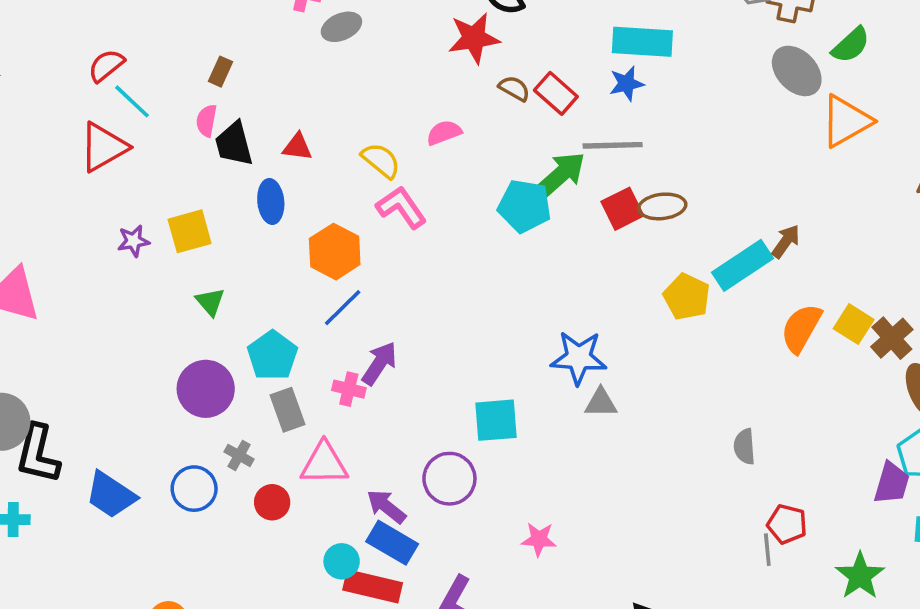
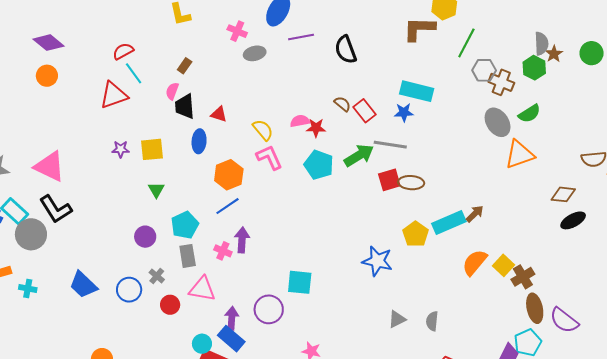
red star: (474, 38) -> (316, 128), moved, size x0.7
cyan pentagon: (525, 206) -> (319, 165), moved
blue star: (579, 358) -> (377, 261), moved
purple arrow: (379, 363) -> (242, 240), turned -40
purple circle: (206, 389) -> (145, 237), size x0.7
gray triangle: (601, 403) -> (397, 319), moved, turned -36
black L-shape: (38, 454) -> (56, 209), moved, turned -56
purple arrow: (386, 506) -> (232, 318), turned 45

